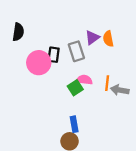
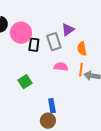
orange semicircle: (108, 39) -> (82, 49), moved
pink circle: (39, 63) -> (21, 33), moved
green square: (75, 88) -> (25, 82), moved

